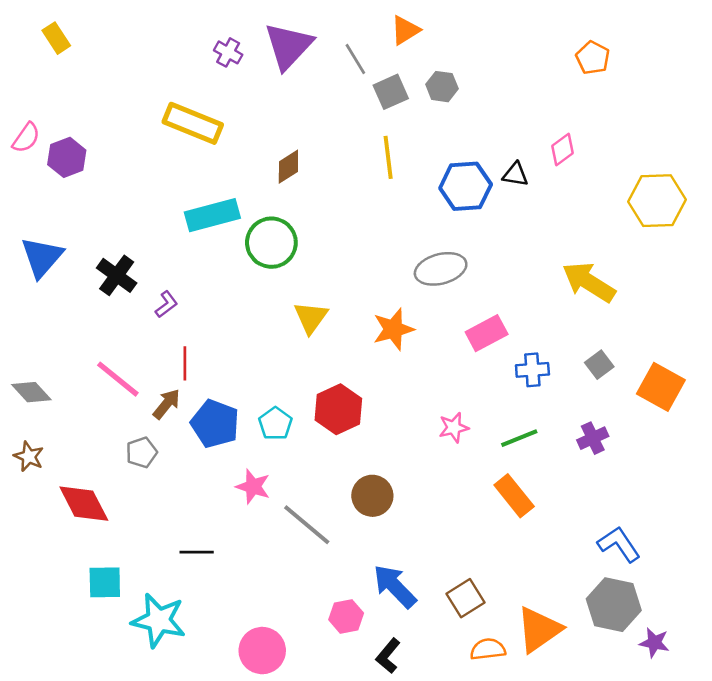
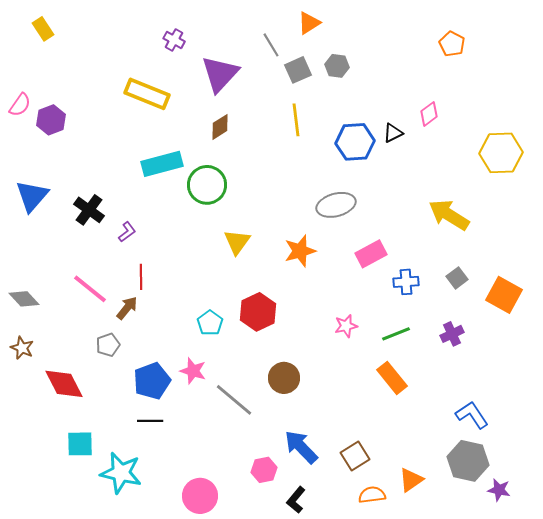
purple triangle: (288, 46) -> (220, 74), moved
black triangle: (515, 174) -> (393, 133), turned -35
blue pentagon: (215, 424) -> (152, 381), moved, turned 30
orange triangle: (539, 630) -> (411, 480), size x0.7

